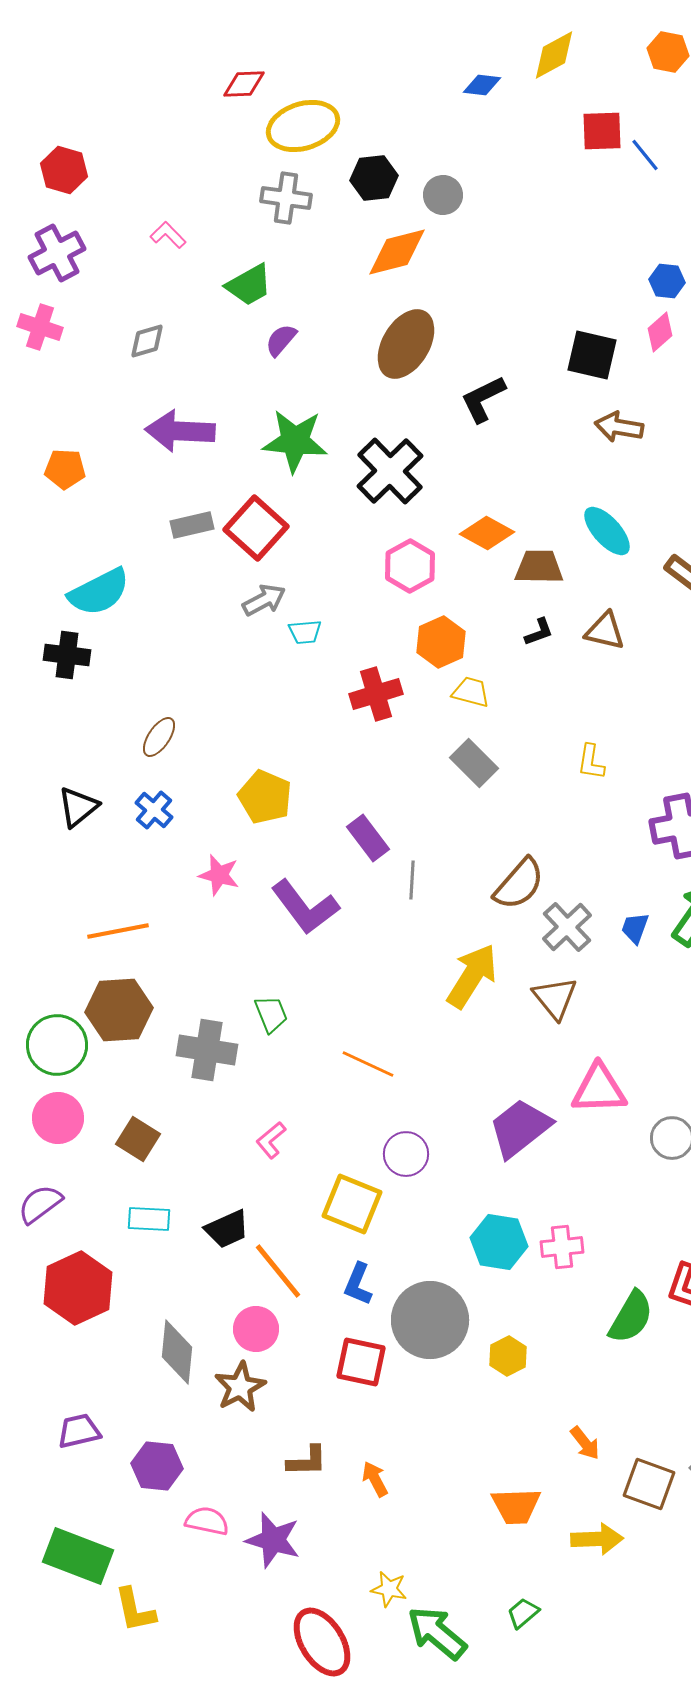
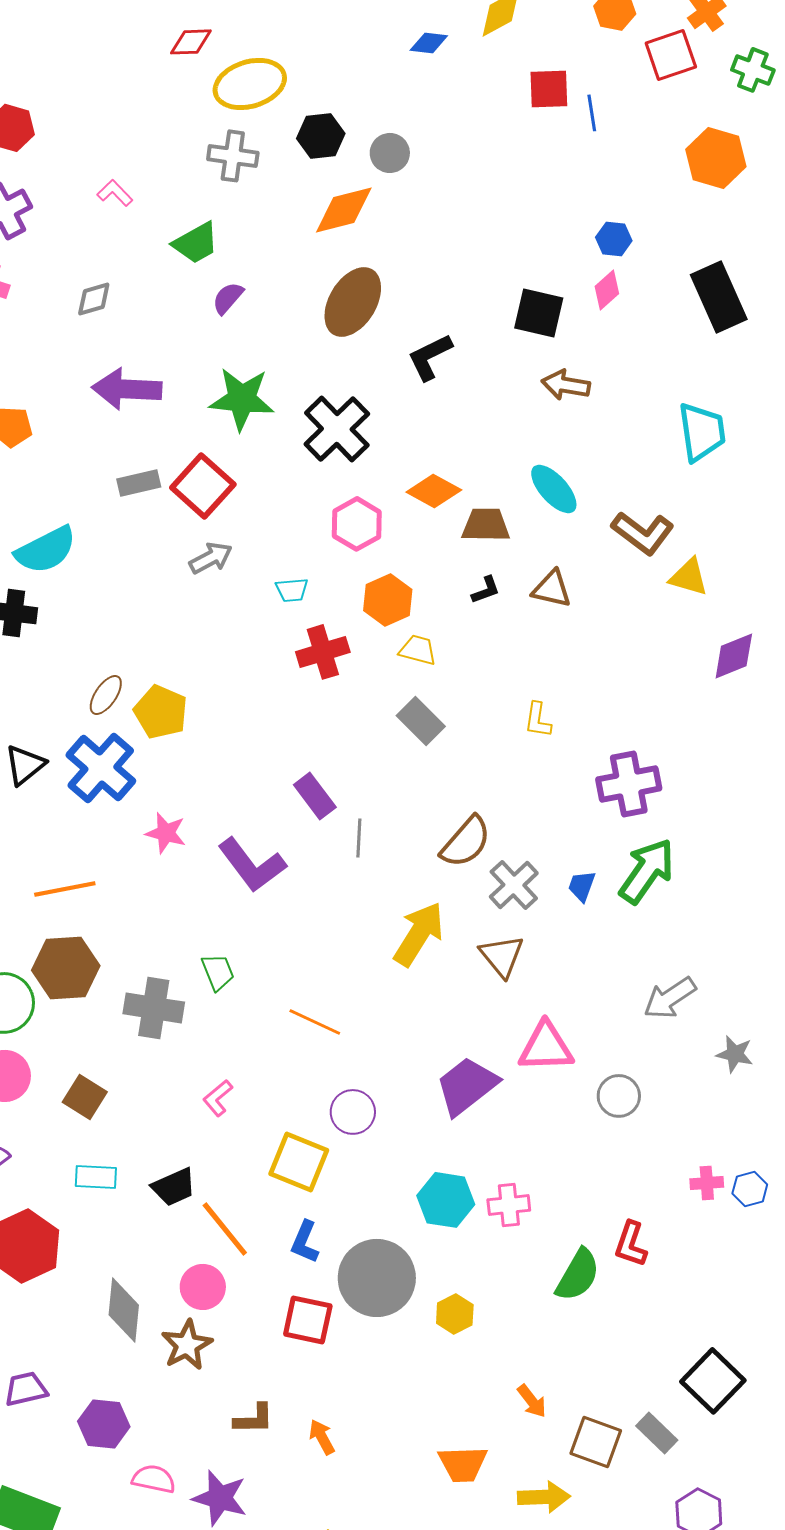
blue line: (645, 155) -> (592, 113), turned 30
cyan trapezoid: (305, 632) -> (292, 590), moved
yellow pentagon: (265, 797) -> (161, 712), moved
blue cross: (154, 810) -> (101, 768), size x1.8

